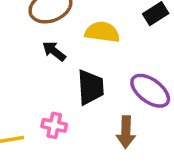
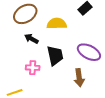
pink cross: (54, 125) -> (33, 68), moved

